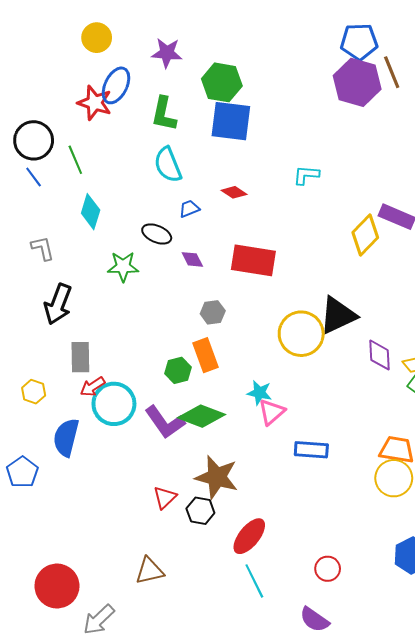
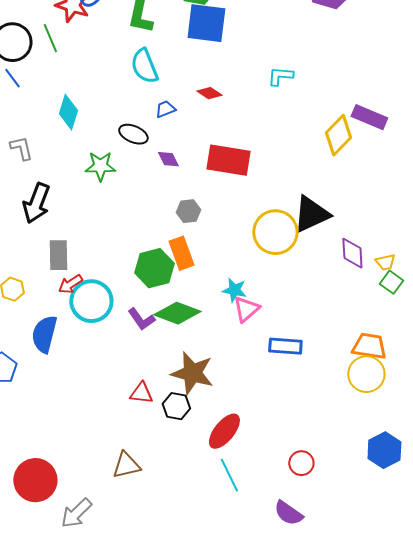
green line: (75, 160) -> (50, 38), moved
green hexagon: (178, 370) -> (154, 268), size x1.5
purple L-shape: (165, 422) -> (141, 319), size x0.7
red triangle: (165, 498) -> (141, 393), turned 50

